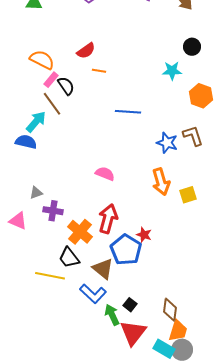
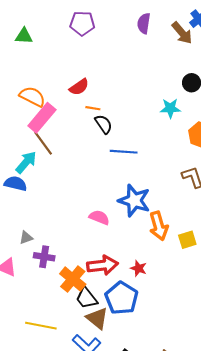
pink rectangle: (51, 80) -> (42, 118), size x1.8
black semicircle: (66, 86) -> (104, 124), moved
blue star: (167, 143) -> (134, 200), moved, size x1.4
red arrow: (108, 219) -> (102, 265), turned 68
red star: (144, 235) -> (139, 268), moved
black trapezoid: (69, 258) -> (87, 298), moved

